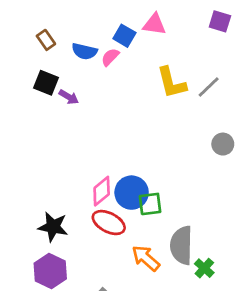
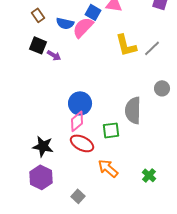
pink semicircle: (110, 57) -> (83, 27), size x1.6
blue circle: (132, 193) -> (80, 103), moved
gray semicircle: (181, 245) -> (133, 110), moved

